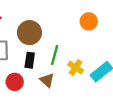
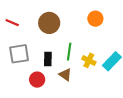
brown circle: (29, 33) -> (49, 23), moved

